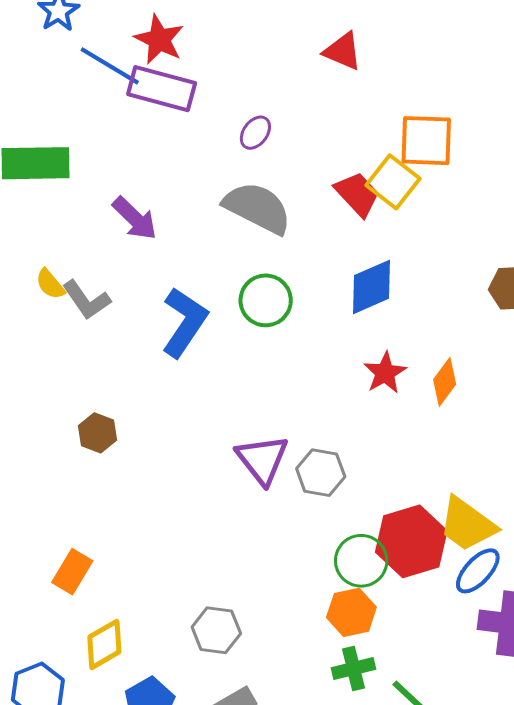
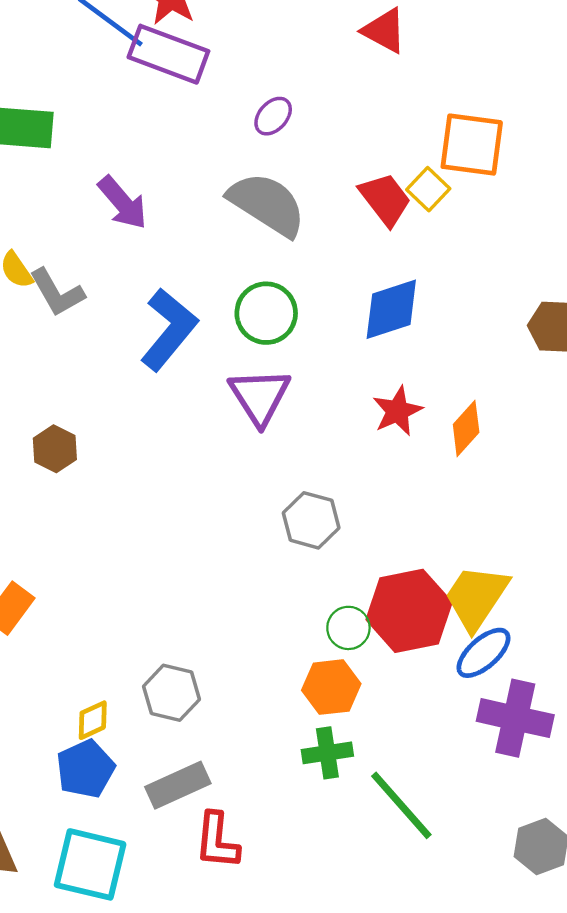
yellow square: (393, 182) -> (428, 189), size x0.7
purple triangle: (262, 459) -> (260, 396), moved
yellow trapezoid: (467, 524) -> (476, 597), turned 82
green circle: (361, 561) -> (348, 628), size x0.7
yellow diamond: (104, 644) -> (93, 720), moved, size x0.7

